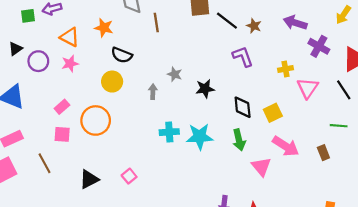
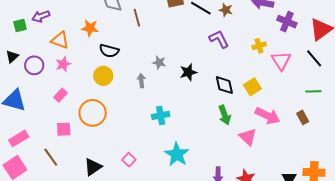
pink rectangle: (62, 107) -> (60, 95), moved
cyan star: (200, 137) -> (177, 154), moved, turned -30

